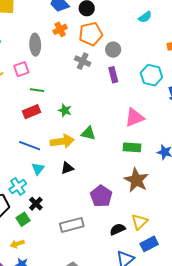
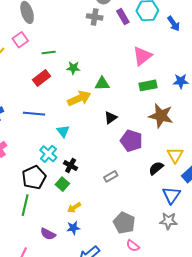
gray cross: (83, 61) -> (95, 17), moved
purple rectangle: (113, 75) -> (123, 17), moved
green line: (37, 90) -> (49, 53), moved
blue line: (30, 146) -> (34, 114), moved
black triangle: (67, 168) -> (111, 118), moved
gray rectangle: (72, 225) -> (111, 176), size x0.6
yellow arrow: (17, 244) -> (74, 207), moved

